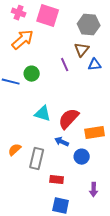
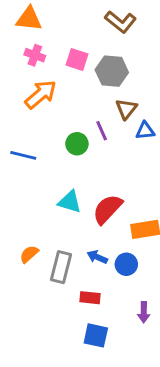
pink square: (48, 16) -> (77, 60), size x0.7
gray hexagon: (89, 25) -> (112, 71), moved
green circle: (32, 74) -> (77, 144), moved
blue arrow: (62, 142) -> (97, 257), moved

